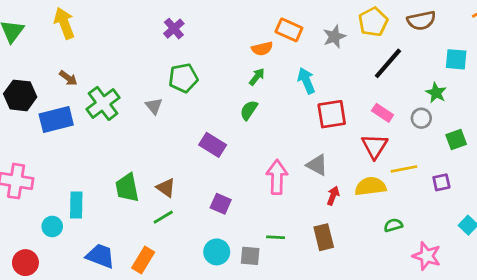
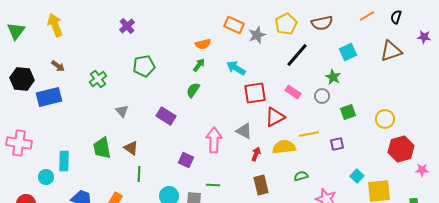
purple cross: (174, 29) -> (127, 26), moved
orange rectangle: (289, 30) -> (234, 25), moved
cyan square: (456, 59) -> (348, 52), turned -30
cyan arrow: (306, 81) -> (236, 68), turned -36
green cross: (103, 103) -> (98, 79), moved, size x0.7
gray triangle: (154, 106) -> (122, 111), moved
red triangle: (375, 146) -> (275, 117), moved, turned 30
purple square: (221, 204) -> (186, 160), moved
green line: (163, 217) -> (139, 174), moved, turned -56
brown rectangle: (324, 237) -> (261, 185), moved

